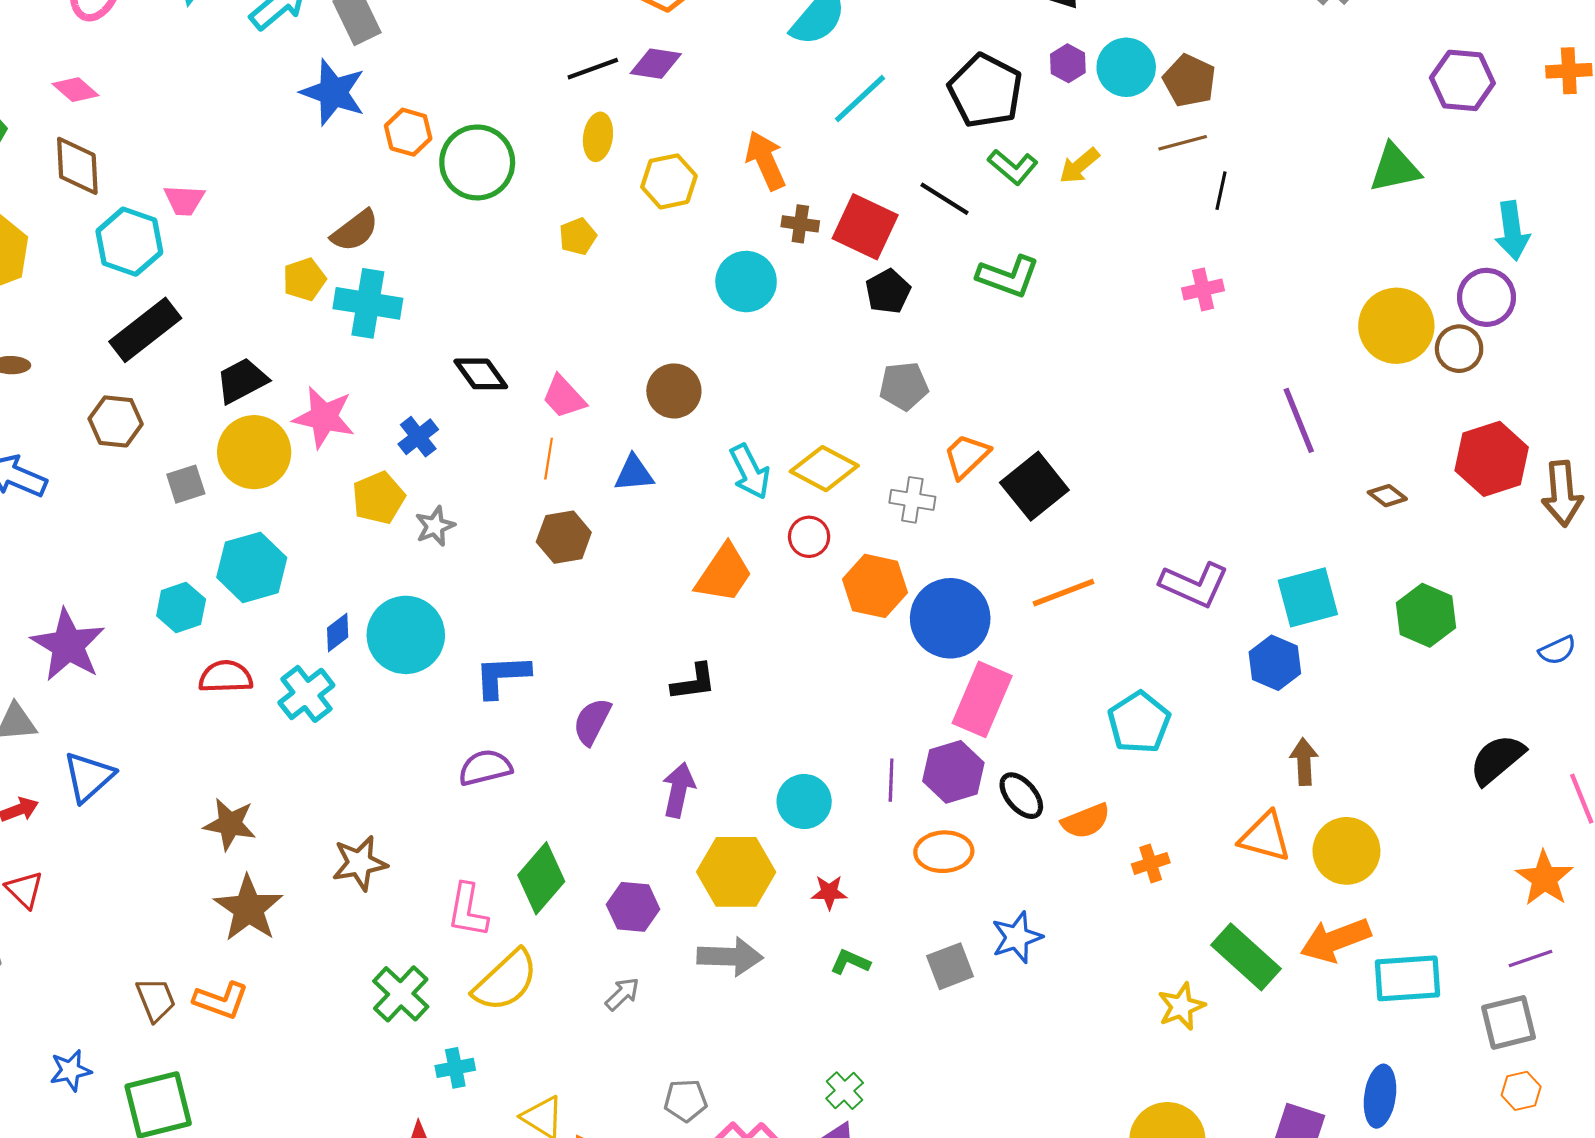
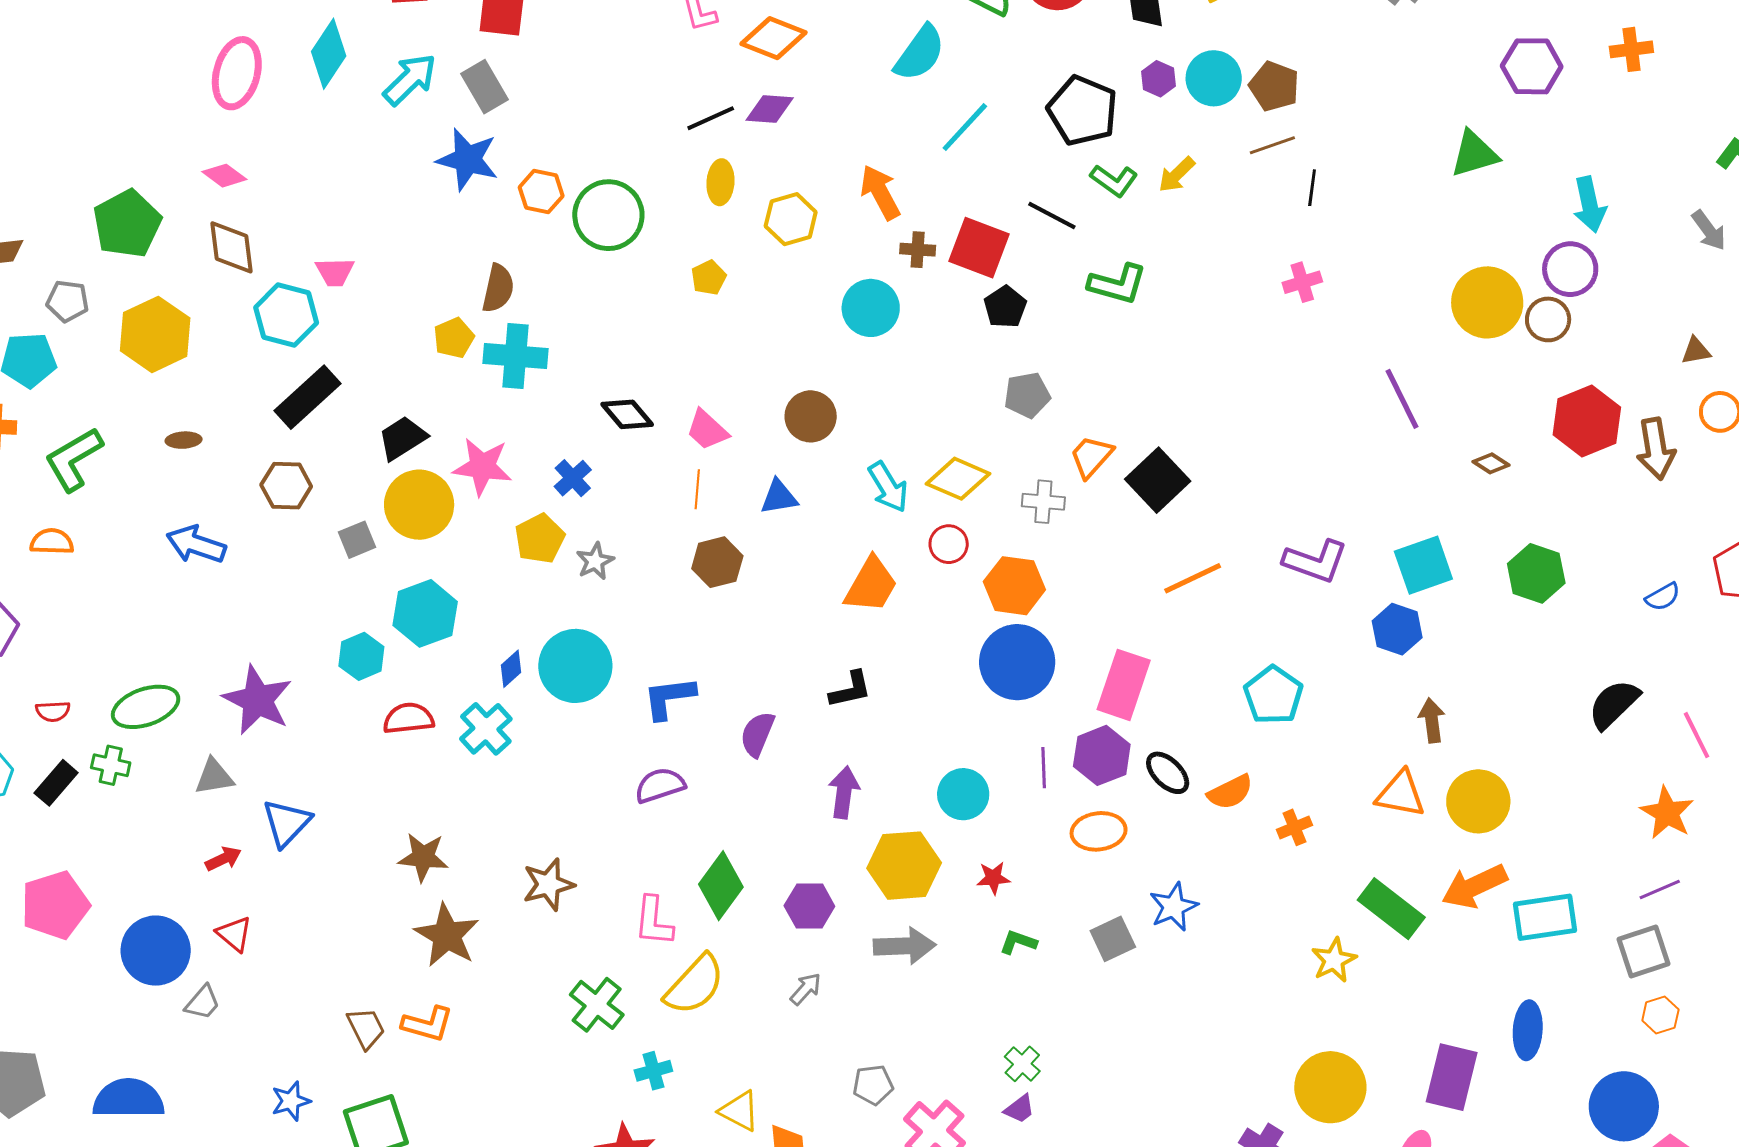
brown semicircle: (355, 231) -> (498, 288), turned -36
blue circle: (950, 618) -> (1017, 662), moved

